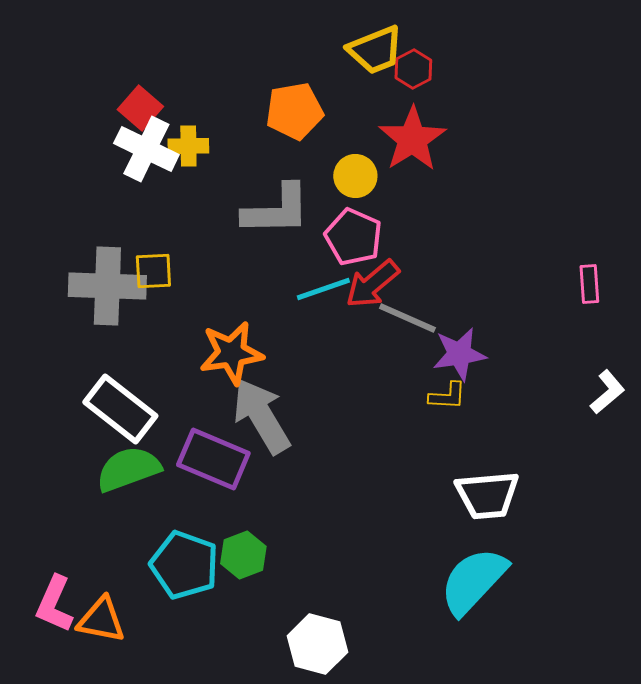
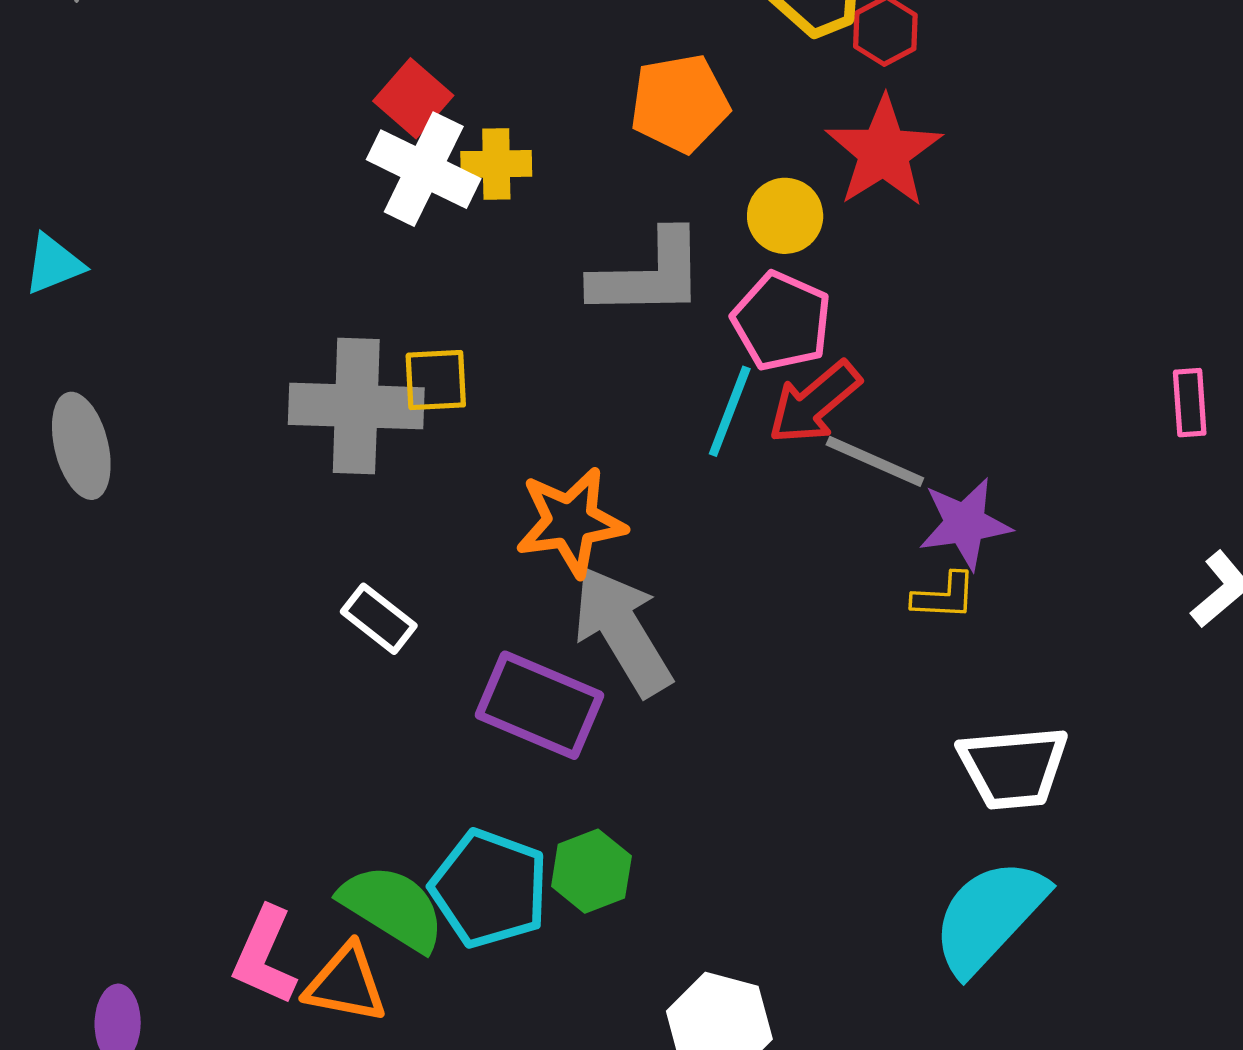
cyan line: (323, 289) -> (730, 411), turned -50
white rectangle: (120, 409) -> (379, 619), size x0.6
green semicircle: (128, 469) -> (393, 907), moved, turned 52

